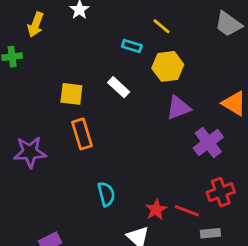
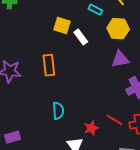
yellow square: (71, 94) -> (62, 25), moved
red line: (187, 211) -> (114, 120), moved

